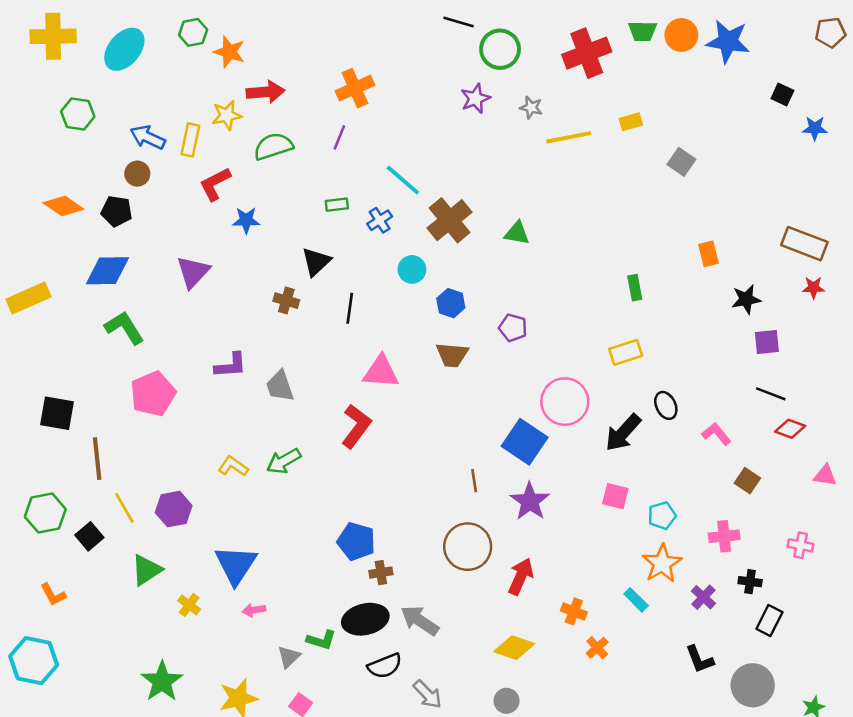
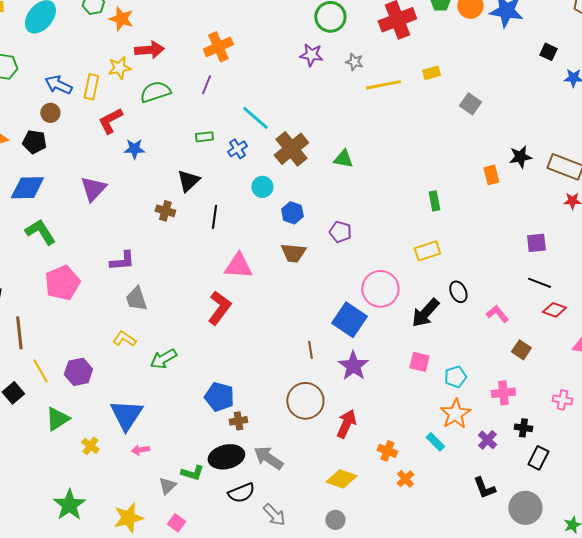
purple star: (475, 98) -> (311, 55), turned 30
black star: (746, 299) -> (520, 157), moved
gray trapezoid: (280, 386) -> (136, 299), moved
green arrow: (284, 461) -> (163, 359), moved

